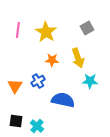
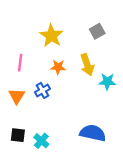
pink line: (18, 30) -> (20, 63), moved
cyan star: (90, 81) -> (107, 82), moved
blue semicircle: (63, 100) -> (93, 133), moved

